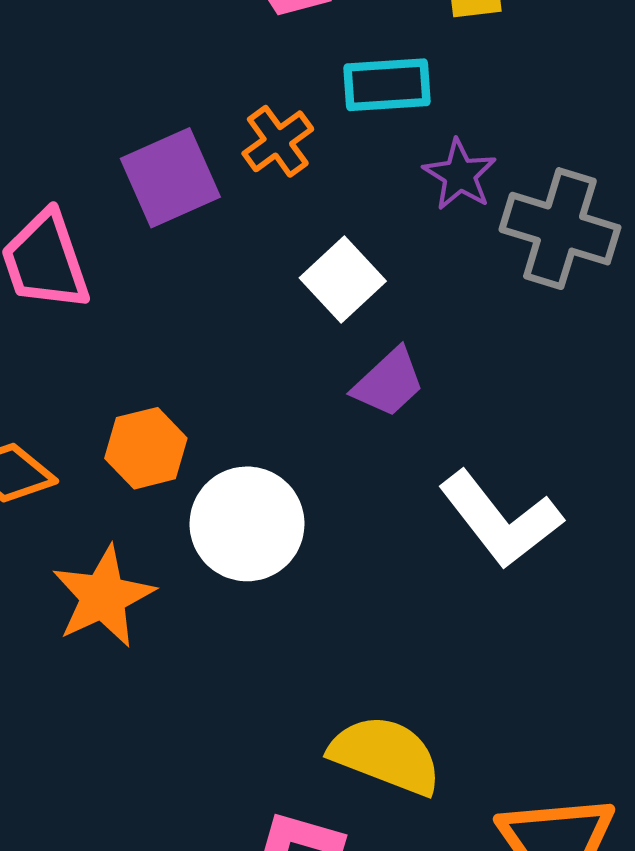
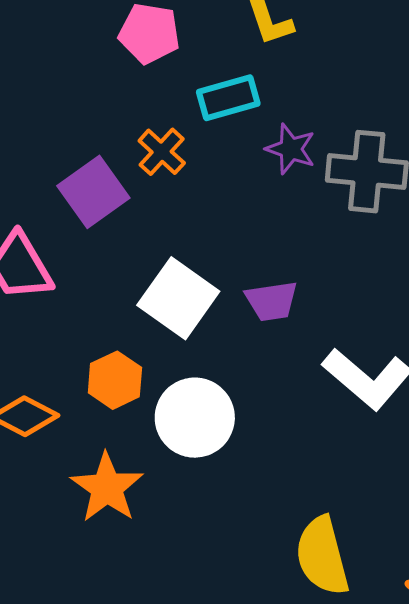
white square: (343, 279) -> (178, 298), moved, size x1.4
purple trapezoid: (389, 383) -> (272, 301), turned 46
yellow semicircle: (386, 755) -> (322, 556), turned -114

